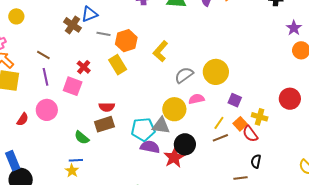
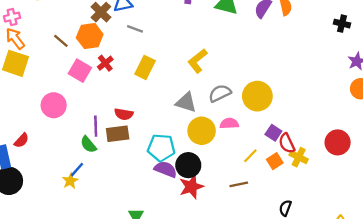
orange hexagon: (126, 41) -> (90, 36), moved
yellow rectangle: (118, 65) -> (145, 67), turned 48
purple line: (45, 77) -> (96, 126), moved
pink square: (73, 86) -> (80, 71), moved
red semicircle: (23, 119) -> (21, 141), moved
gray triangle: (161, 126) -> (186, 102), moved
red semicircle: (250, 134) -> (287, 143), moved
brown line: (220, 138) -> (239, 184), moved
black circle: (185, 144) -> (188, 165), moved
blue line: (76, 160) -> (77, 170), turned -56

